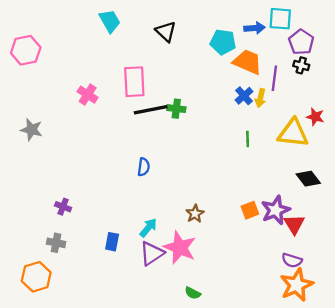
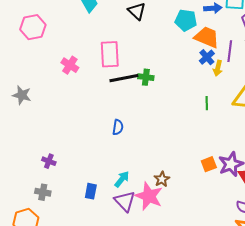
pink hexagon: (26, 50) -> (33, 27), moved
blue cross: (244, 96) -> (207, 57), moved
brown star: (195, 214) -> (162, 179), moved
purple triangle: (152, 253) -> (125, 201), turned -40

